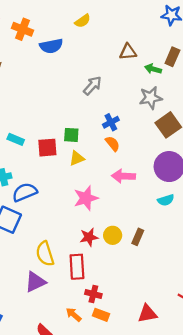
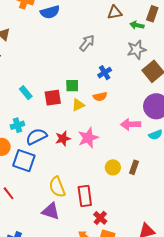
cyan rectangle: (16, 139) -> (26, 93), turned 32
orange semicircle: (113, 144) -> (100, 97), moved, turned 120
pink arrow: (123, 176) -> (131, 124), moved
red star: (89, 237) -> (63, 139), moved
purple triangle: (35, 282) -> (51, 211), turned 48
red cross: (93, 294) -> (100, 218), turned 32

